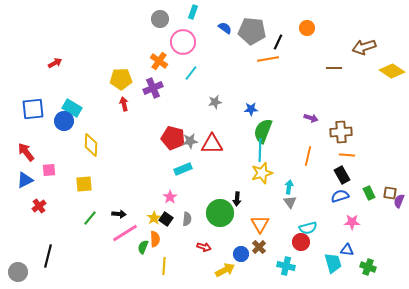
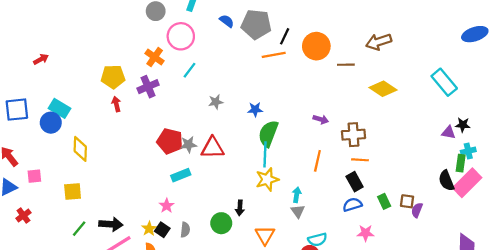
orange circle: (307, 28) -> (316, 46), moved, size x1.6
yellow diamond: (392, 71) -> (383, 89), moved
green circle: (220, 213) -> (221, 223), size x0.7
black arrow: (119, 214) -> (111, 224), size x1.5

